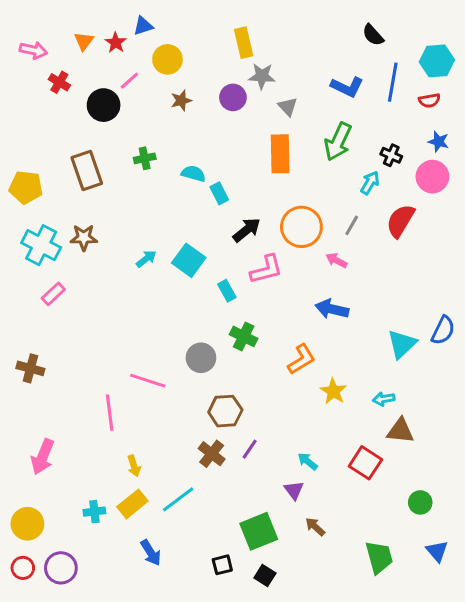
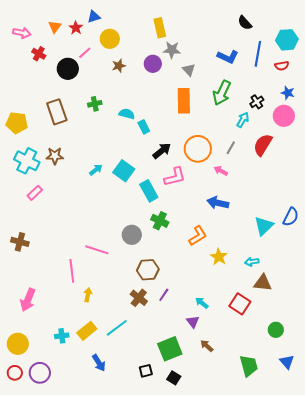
black cross: (391, 155) -> (257, 102), turned 32
cyan rectangle: (227, 291) -> (149, 191), size x1.5
yellow arrow: (134, 466) -> (88, 295), moved, turned -152

